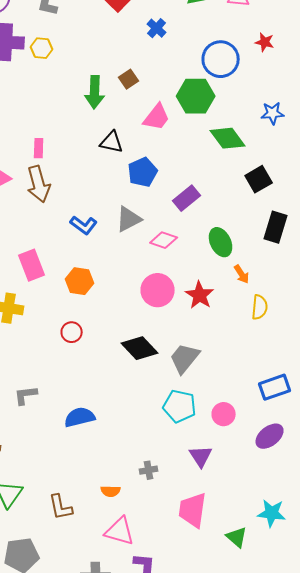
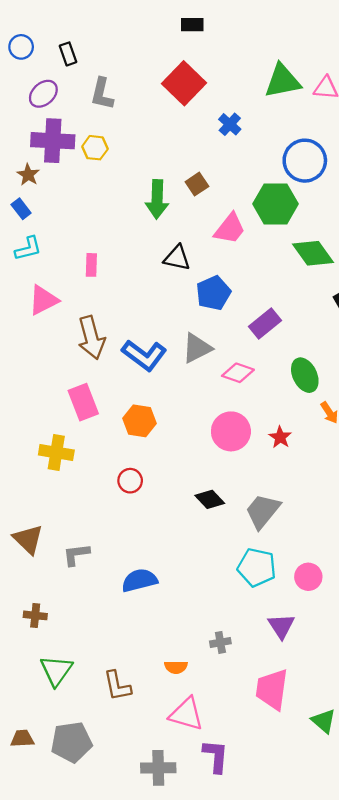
brown arrow: (39, 184) -> (91, 338), moved
blue L-shape: (84, 225) -> (144, 355), size x1.4
red star: (200, 295) -> (280, 437), size x0.7
black diamond: (140, 348) -> (210, 499), size x0.7

